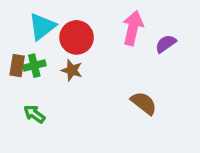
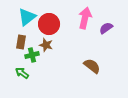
brown rectangle: (17, 66) -> (21, 42), moved
green cross: (34, 66) -> (32, 55), moved

